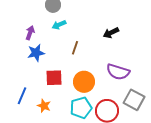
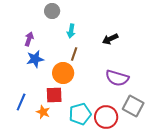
cyan arrow: (59, 25) -> (71, 31), moved, turned -56
red square: (54, 78) -> (54, 95), moved
orange circle: (84, 82) -> (63, 73), moved

